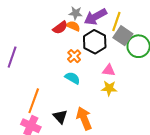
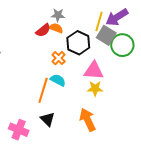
purple arrow: (95, 17) -> (117, 17), moved
pink triangle: (109, 70) -> (94, 71), size x1.5
orange line: (34, 101) -> (43, 90), moved
orange arrow: (84, 118) -> (88, 120), moved

